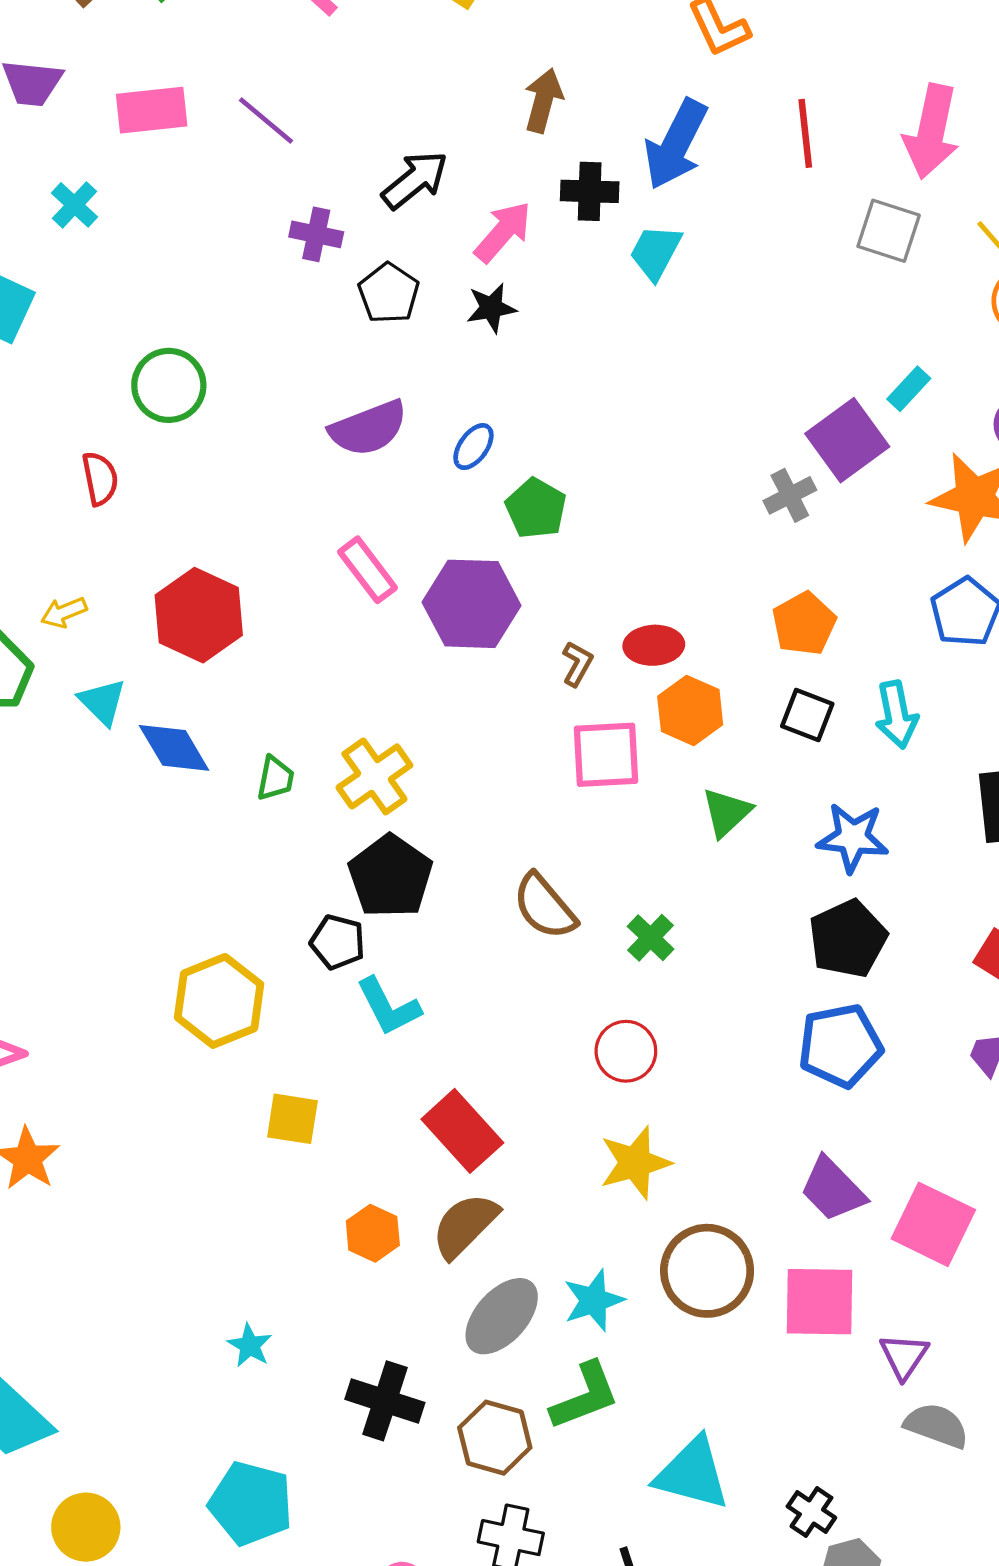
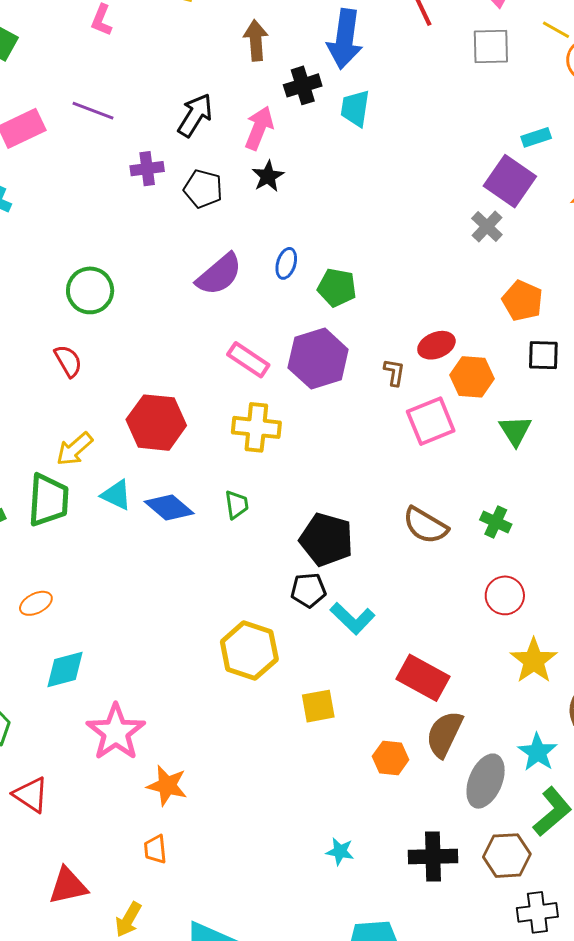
cyan rectangle: (909, 389) -> (536, 137), turned 48
yellow arrow: (64, 612) -> (74, 449), size x1.4
yellow cross: (374, 776) -> (256, 427), moved, turned -30

